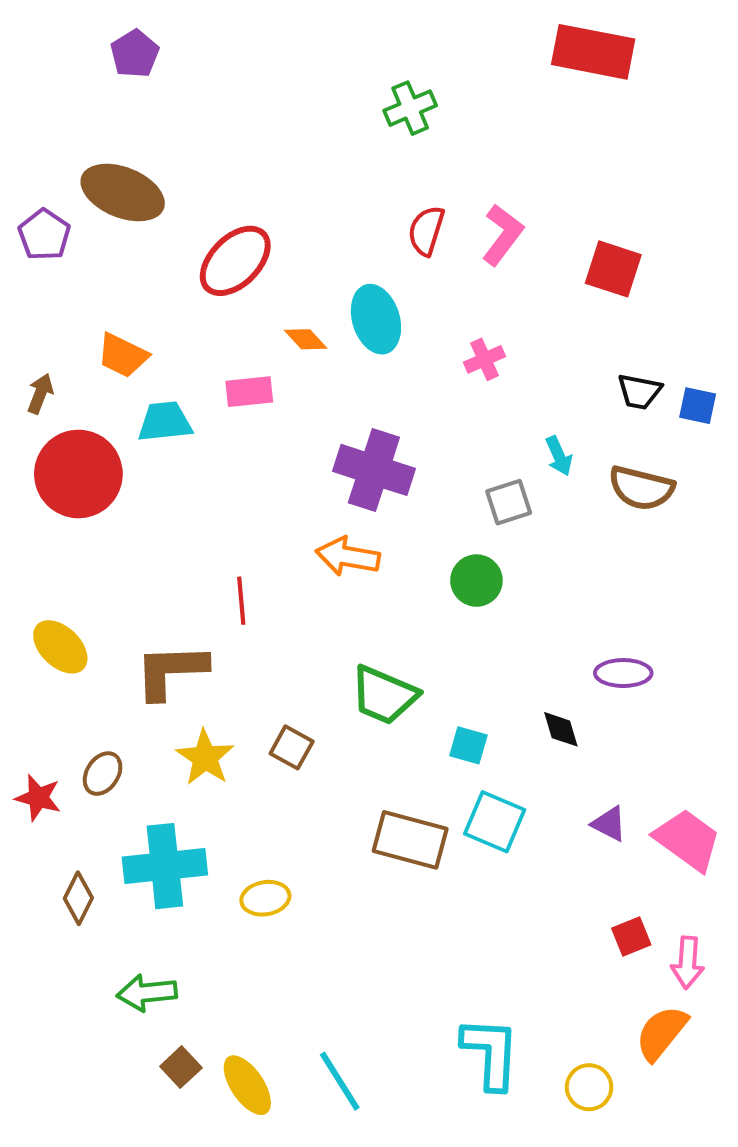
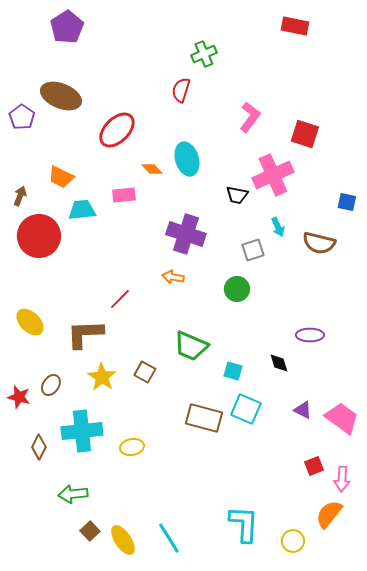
red rectangle: (593, 52) -> (295, 26), size x0.7
purple pentagon: (135, 54) -> (67, 27), size x1.4
red semicircle: (426, 231) -> (181, 90), moved
pink cross: (485, 359) -> (273, 175), moved, size x2.0
black trapezoid: (639, 392) -> (237, 195), moved
orange arrow: (348, 556) -> (173, 277), size x0.7
red line: (241, 601) -> (120, 299), turned 50

